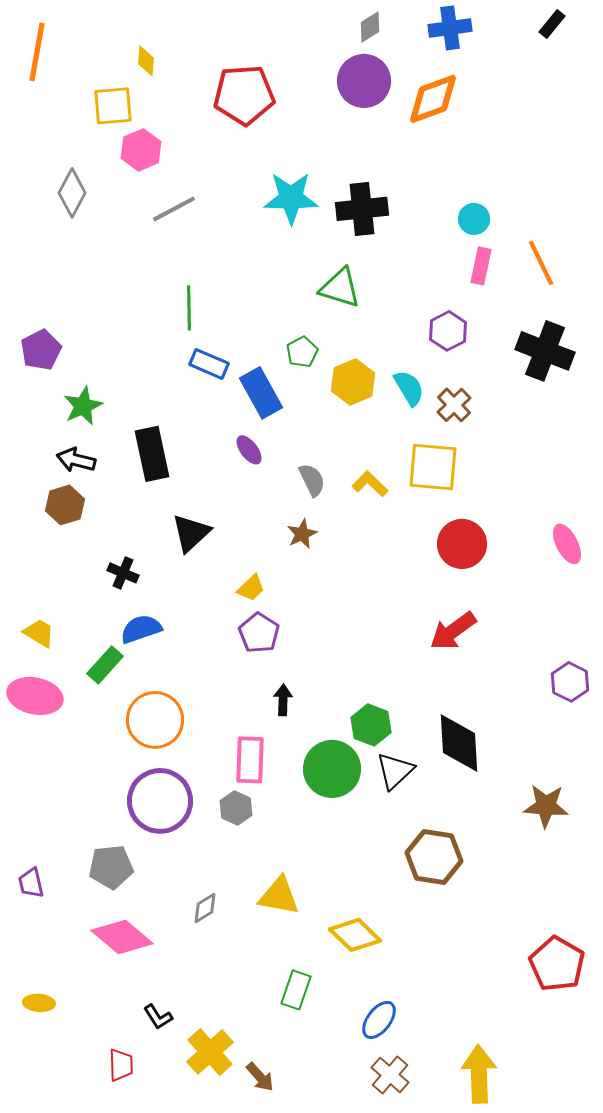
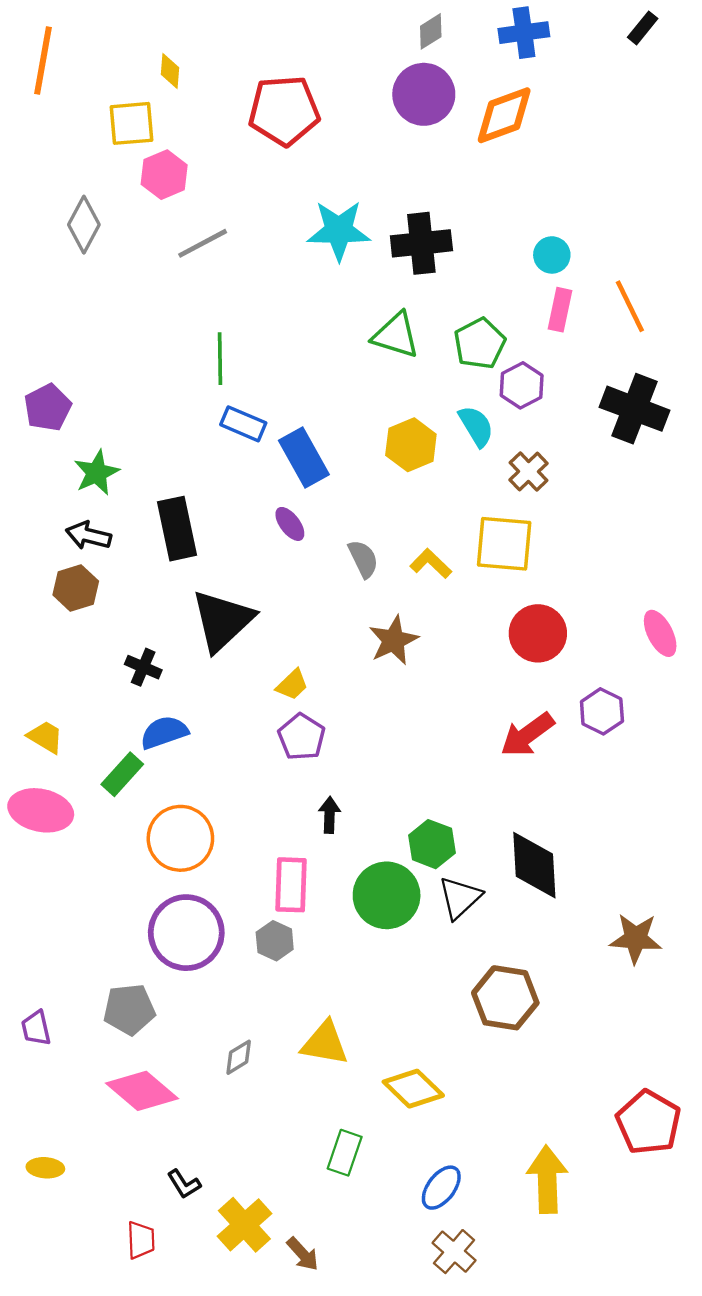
green pentagon: (302, 352) -> (480, 343), moved, size x1.4
cyan semicircle: (409, 388) -> (476, 426), moved
black triangle: (191, 533) -> (222, 621), size x1.4
brown star: (302, 534) -> (393, 640), moved, size x1.4
purple hexagon: (570, 682) -> (602, 711), moved
yellow arrow: (479, 1074) -> (547, 1179), moved

